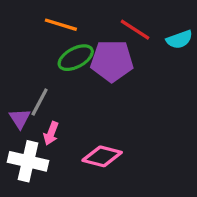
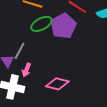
purple pentagon: (112, 61) -> (63, 26), turned -30

